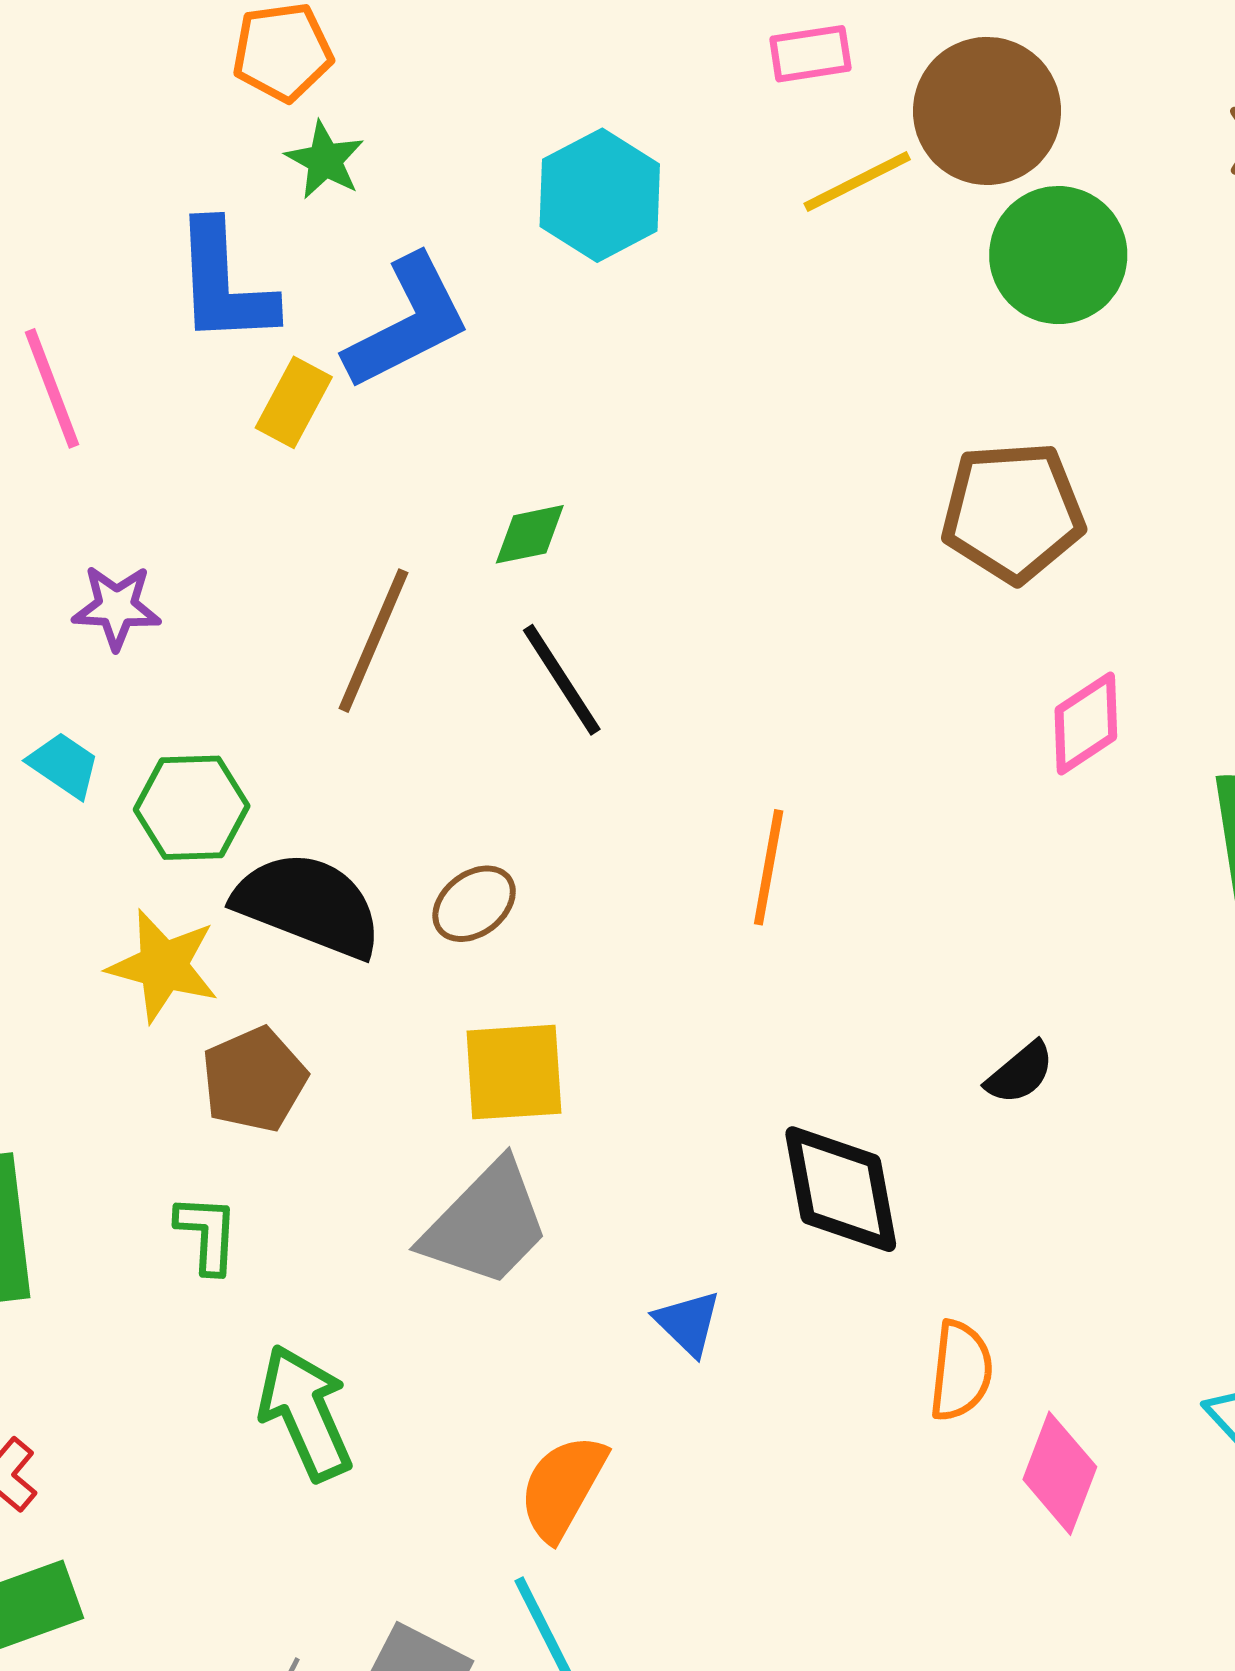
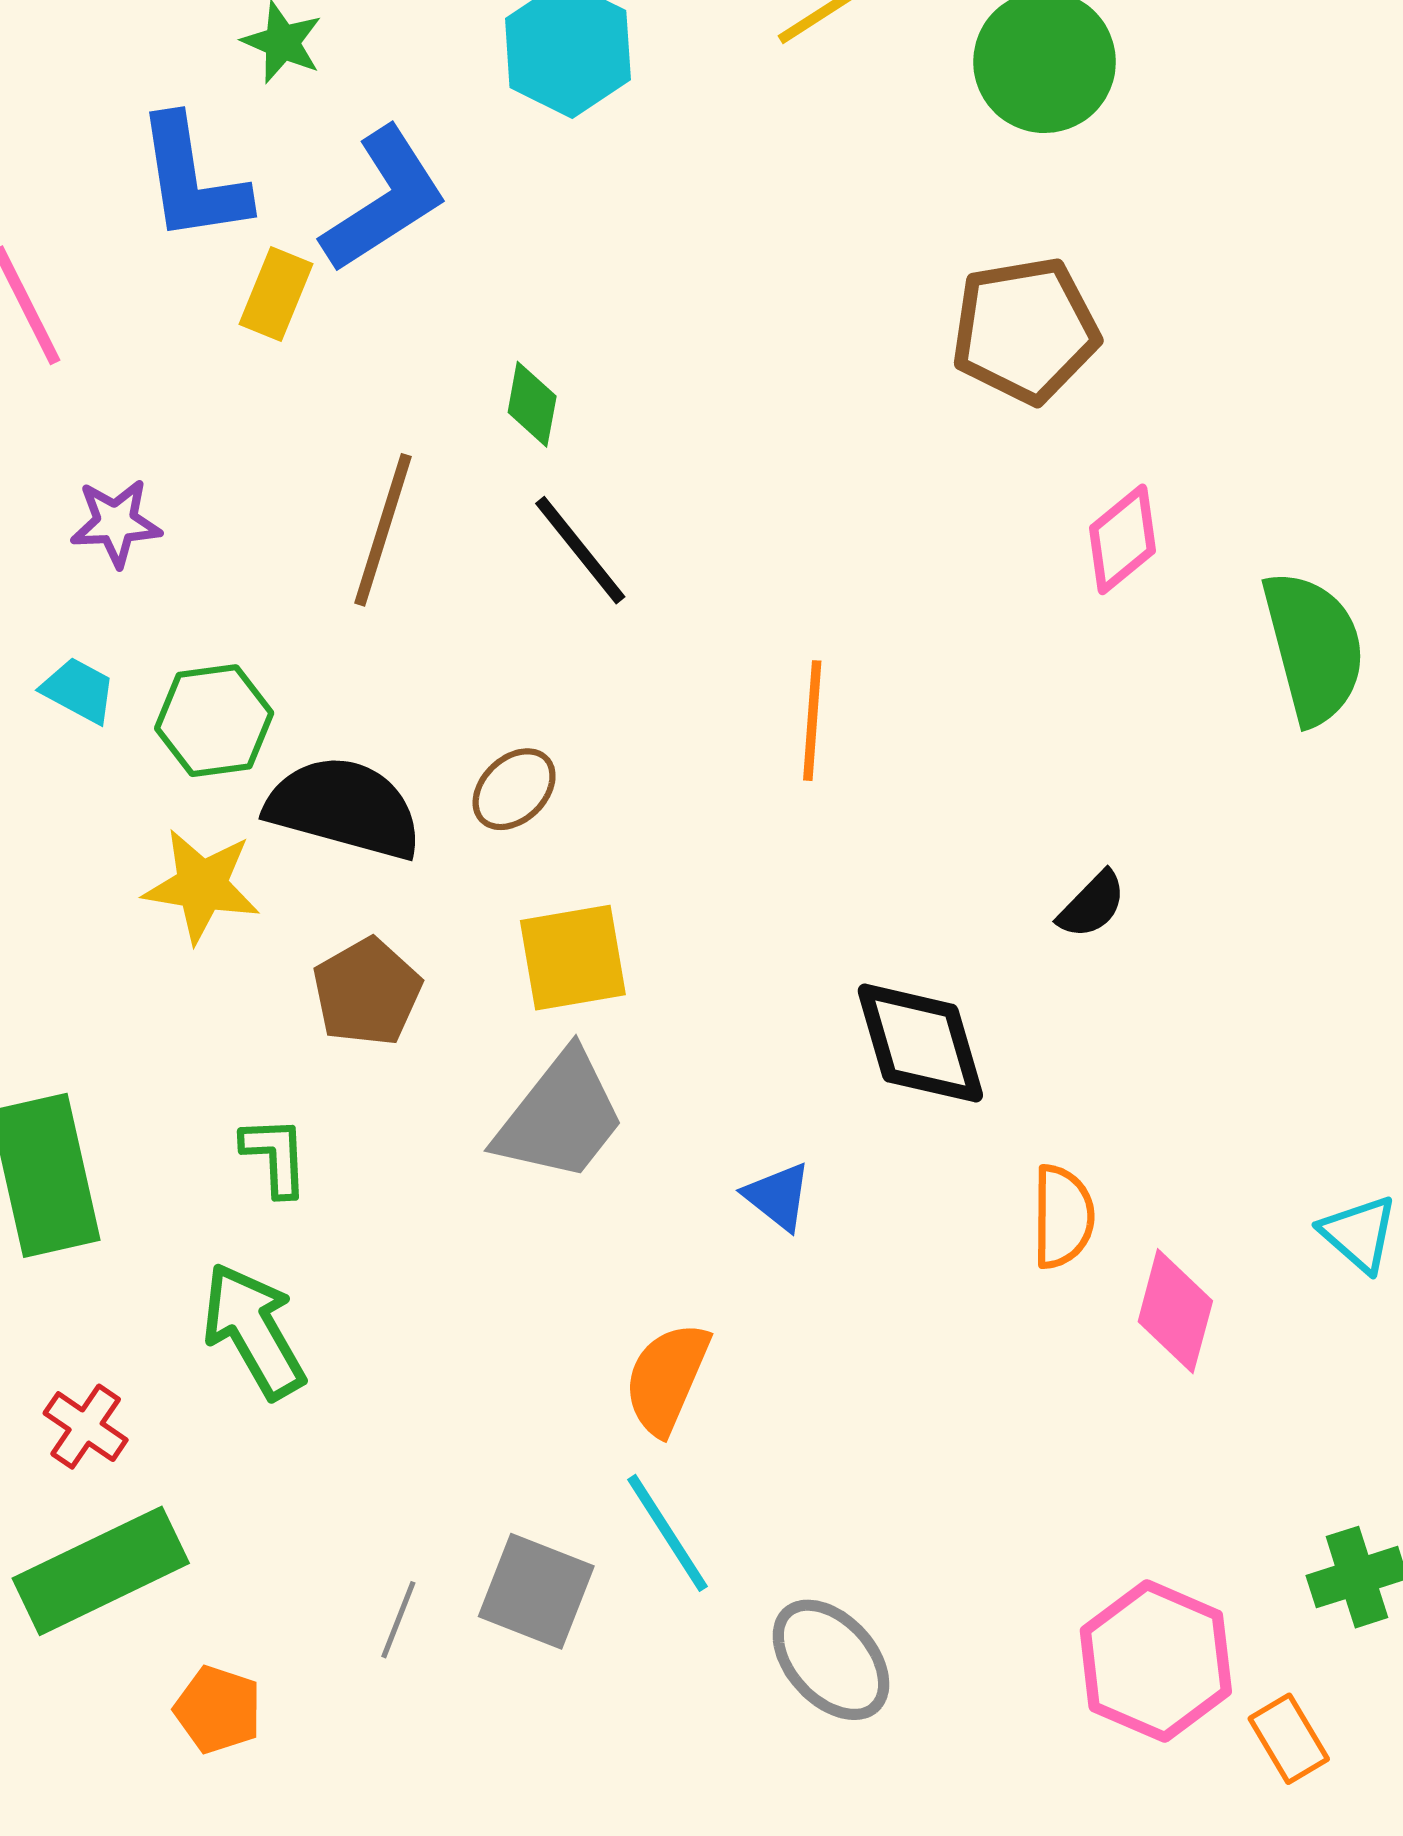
green diamond: (530, 534) -> (532, 404), turned -62
brown pentagon: (254, 1080) -> (367, 992), moved
green arrow: (305, 1413) -> (254, 1331), moved

